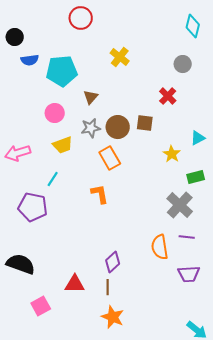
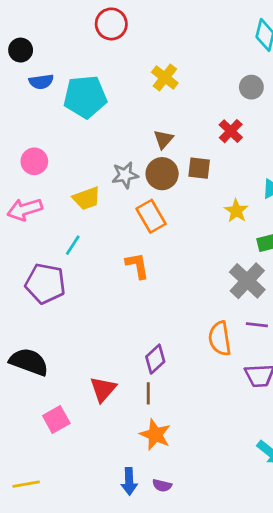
brown triangle: (91, 97) -> (163, 139), moved
pink circle: (55, 113) -> (34, 161), moved
red triangle: (75, 284) -> (103, 389), turned -50

